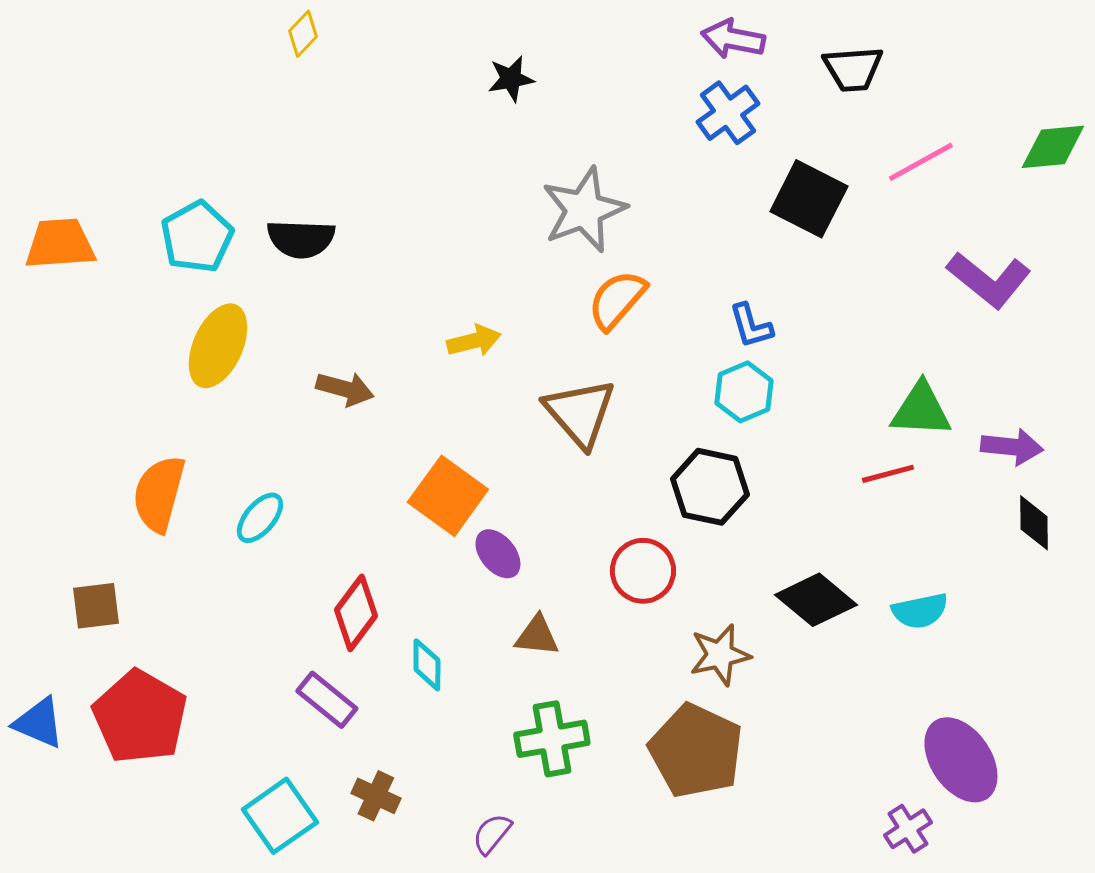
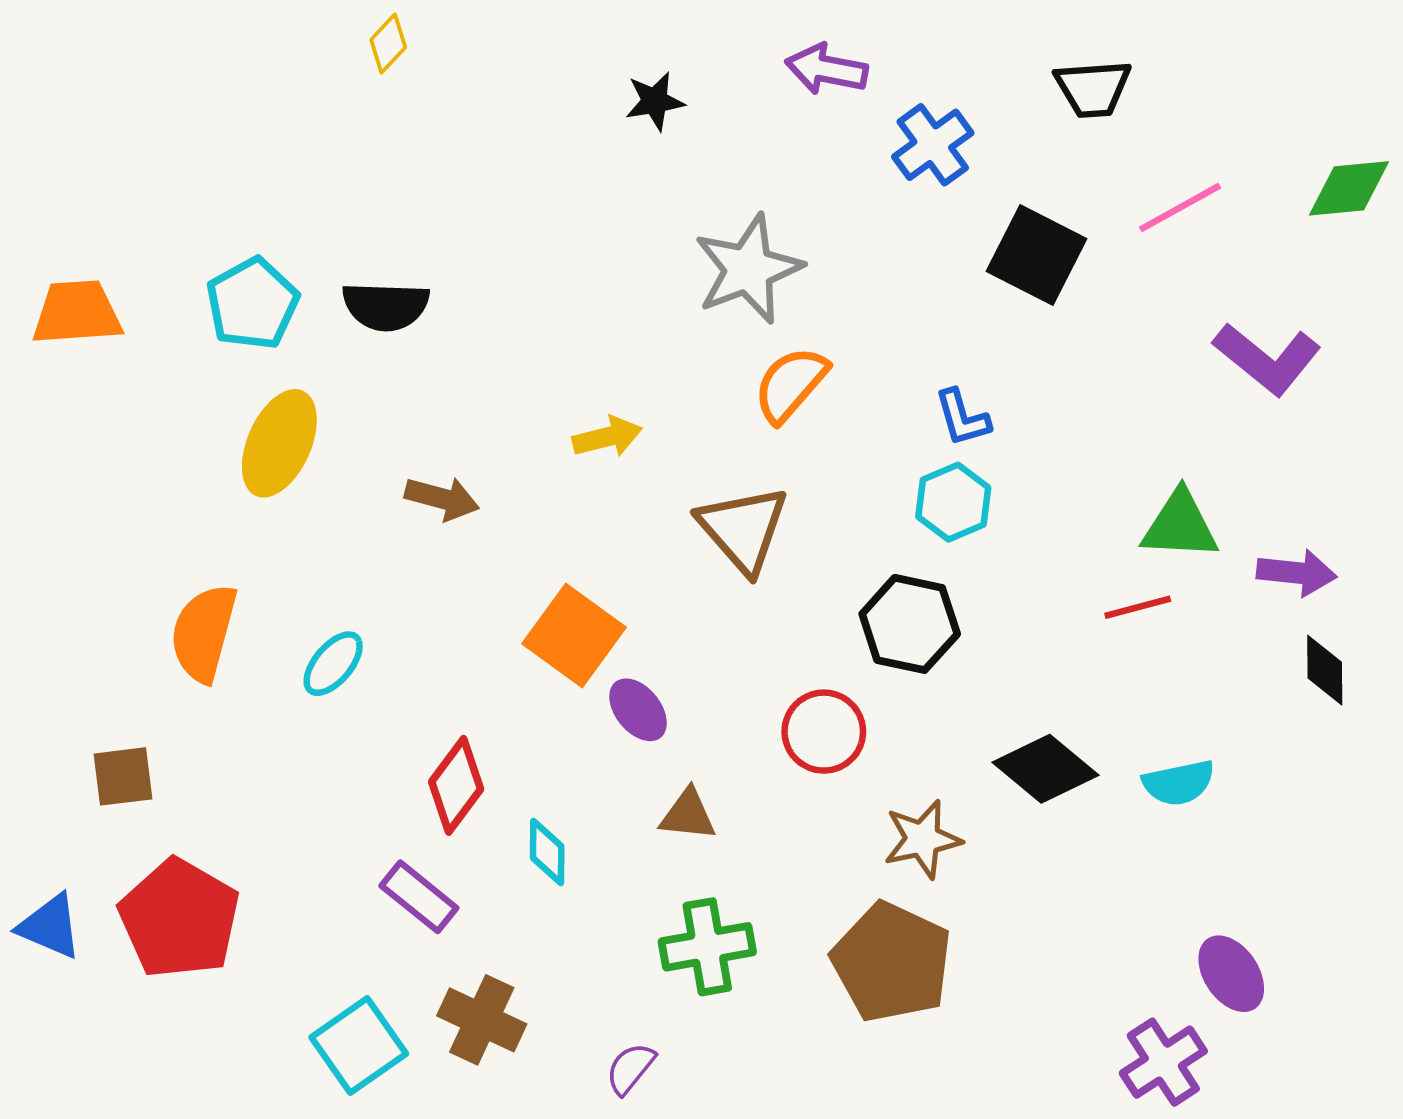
purple arrow: (733, 39) -> (826, 69), moved
purple ellipse: (961, 760) -> (1231, 974), size x0.7
brown cross: (376, 796) -> (482, 1020), size x1.4
purple cross: (908, 829) -> (1163, 1062), size x1.4

